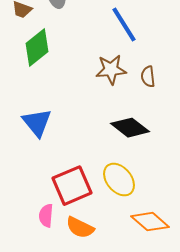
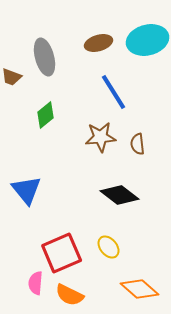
green diamond: (37, 48) -> (46, 115), moved, size x0.7
yellow ellipse: (119, 180) -> (109, 247), size x0.7

